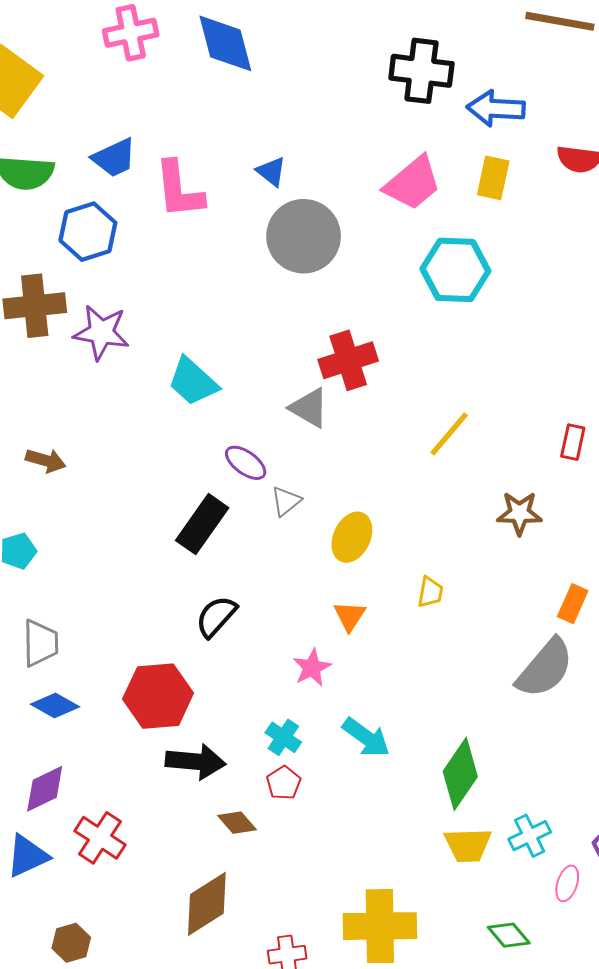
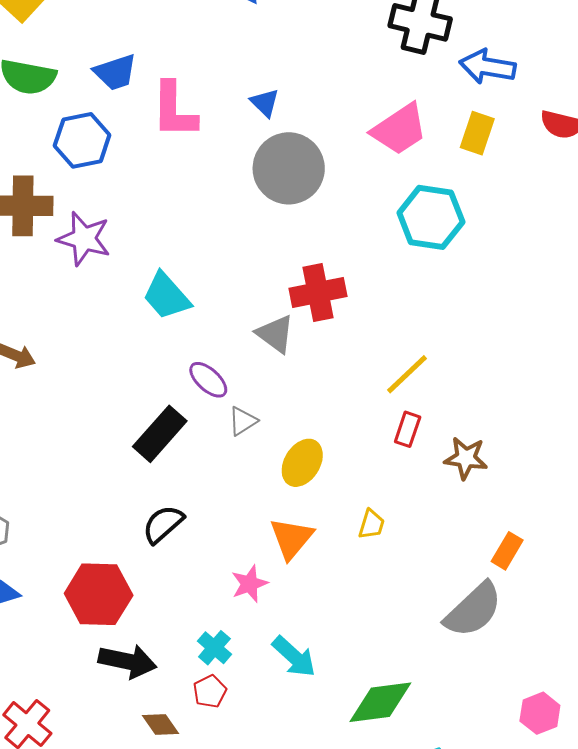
red rectangle: (573, 442) -> (408, 429), moved
orange triangle: (350, 616) -> (291, 538), size x1.4
green diamond: (460, 774) -> (380, 702), turned 42

